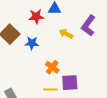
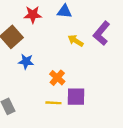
red star: (36, 17) -> (33, 15), moved
blue star: (32, 43) -> (26, 61), moved

